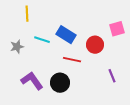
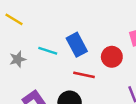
yellow line: (27, 14) -> (14, 19), moved, turned -56
blue rectangle: (66, 35) -> (77, 45), turned 30

